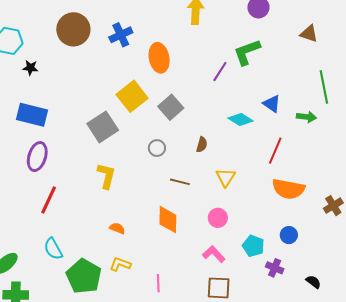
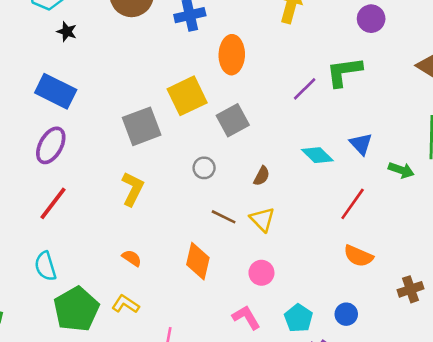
yellow triangle: (226, 177) -> (262, 219), moved, turned -30
orange semicircle: (288, 189) -> (358, 256), size x0.7

